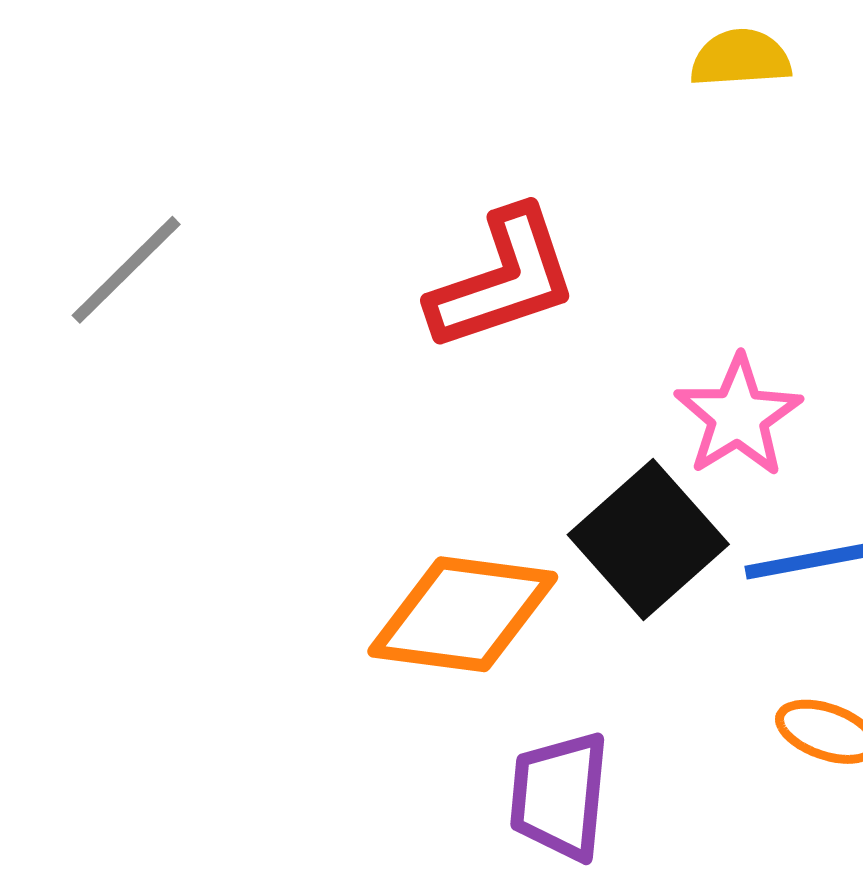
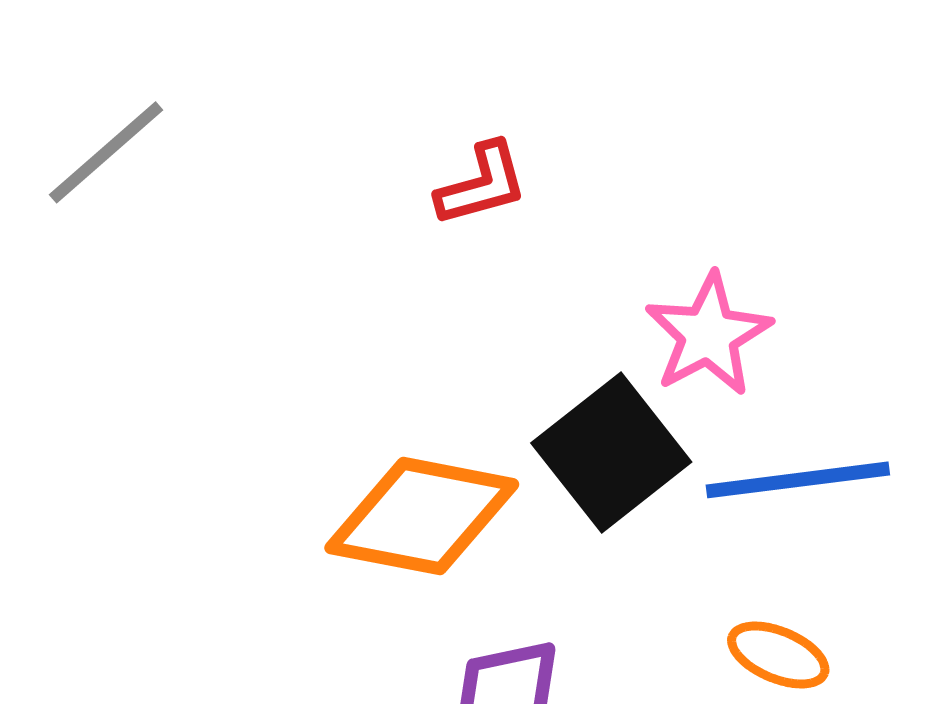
red L-shape: (503, 279) -> (482, 184), size x0.6

